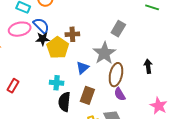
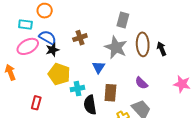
yellow pentagon: (58, 48) -> (59, 74), moved
brown ellipse: (116, 75) -> (143, 44), moved

